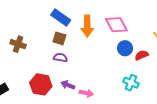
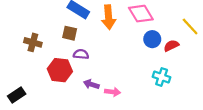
brown square: (59, 38) -> (70, 33), moved
red hexagon: (41, 84) -> (60, 70), moved

